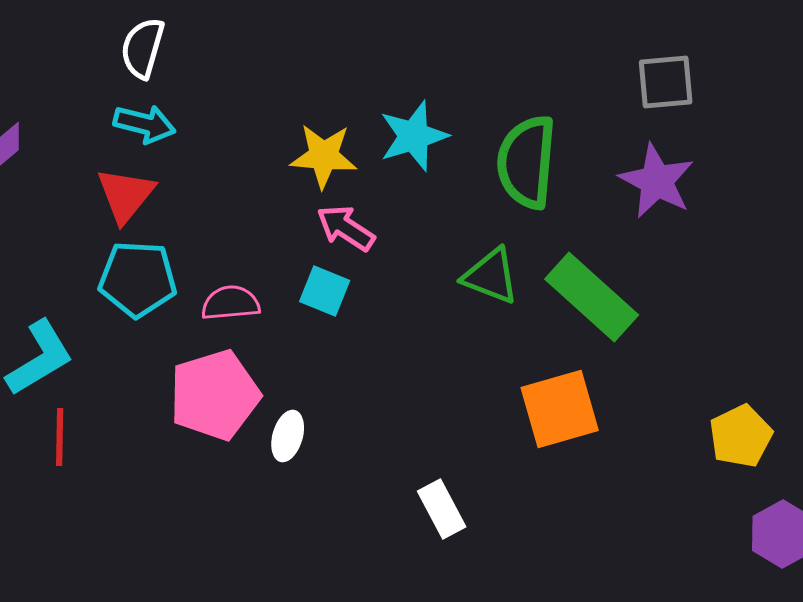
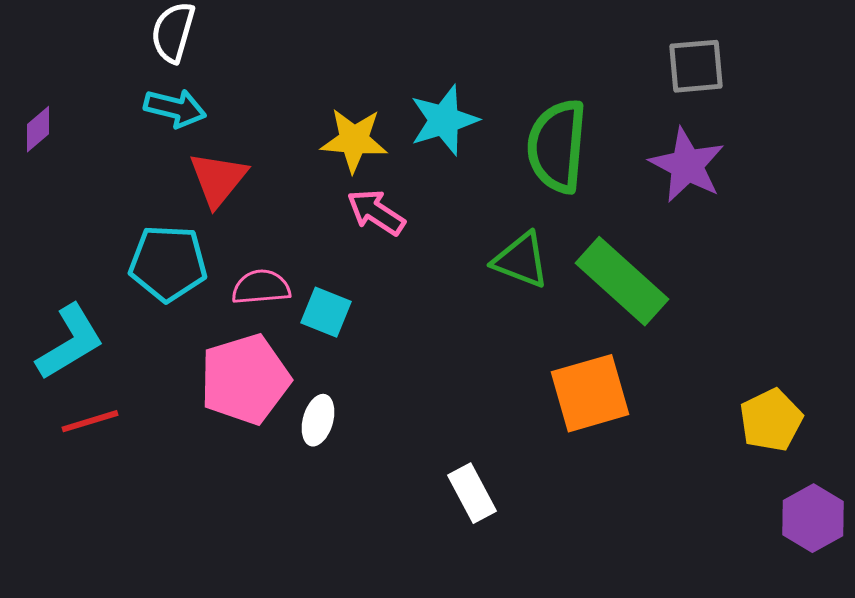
red triangle: (126, 195) -> (218, 179), moved
cyan square: (325, 291) -> (326, 312), moved
red line: (60, 437) -> (90, 421), turned 72

